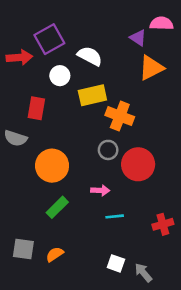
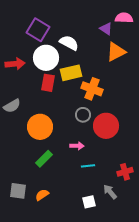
purple square: (49, 39) -> (38, 30), turned -30
red arrow: (19, 57) -> (15, 64), moved
white circle: (60, 76) -> (46, 58), size x1.6
red rectangle: (36, 108) -> (48, 83), moved
gray semicircle: (16, 138) -> (12, 106), turned -48
white square: (116, 263) -> (89, 202), turned -32
gray arrow: (143, 273) -> (110, 192), moved

